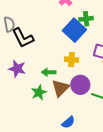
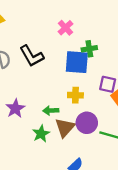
blue square: (74, 30) -> (77, 62), turned -35
black L-shape: (23, 38) -> (32, 56), moved
purple star: (17, 69) -> (15, 108), turned 30

